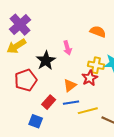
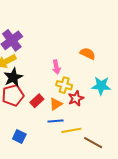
black star: (46, 60) -> (13, 77), moved
yellow cross: (96, 65) -> (64, 85), moved
red rectangle: (49, 102) -> (37, 101), moved

